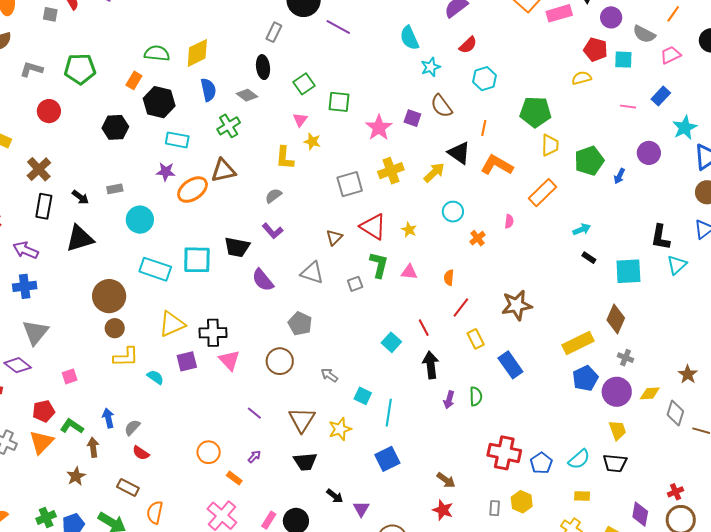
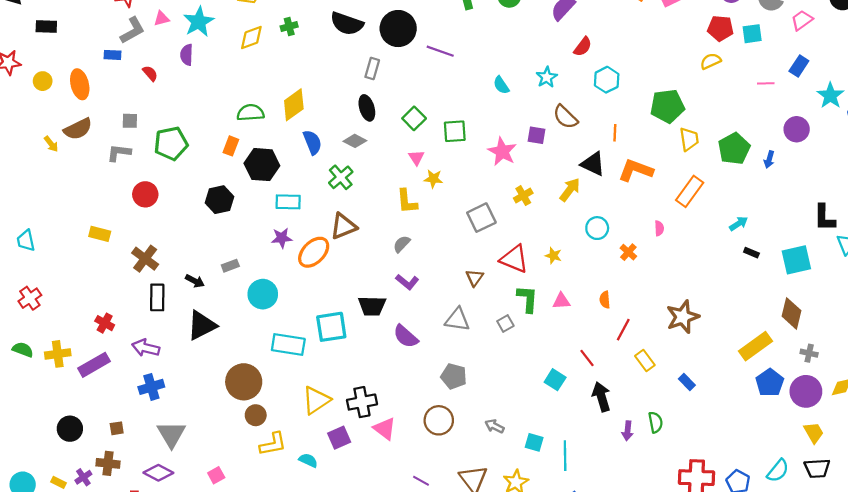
gray square: (50, 14) -> (130, 121), moved
cyan semicircle: (409, 38) -> (501, 85), moved, size x0.7
yellow cross: (391, 171) -> (523, 196), size x0.7
blue rectangle: (510, 365) -> (687, 382), size x0.6

